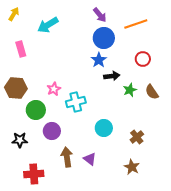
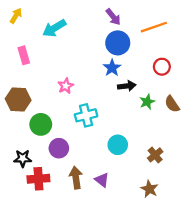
pink star: (54, 89) -> (66, 86), moved
red cross: (34, 174) -> (38, 179), moved

